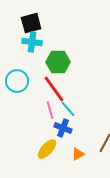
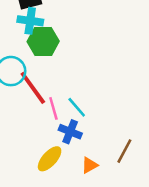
green hexagon: (58, 62) -> (43, 41), moved
red line: (54, 89) -> (33, 88), moved

